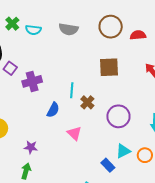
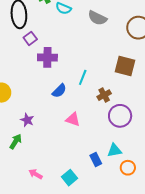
brown cross: (87, 102) -> (104, 95), moved
pink triangle: (74, 133) -> (73, 119), turned -42
orange circle: (145, 155) -> (128, 168), moved

